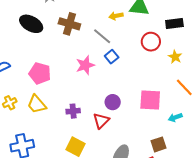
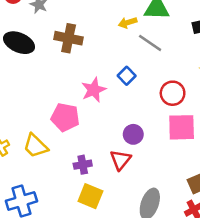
gray line: (102, 36) -> (150, 43), moved
red circle: (151, 42) -> (173, 93), moved
pink pentagon: (40, 73) -> (65, 117), moved
purple cross: (73, 111) -> (83, 165), moved

